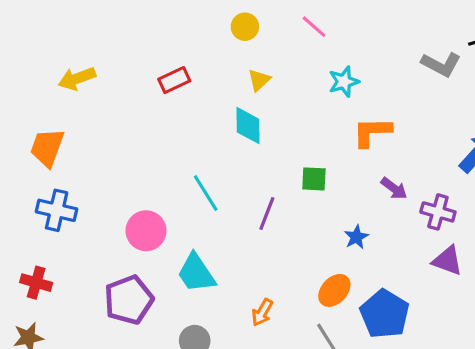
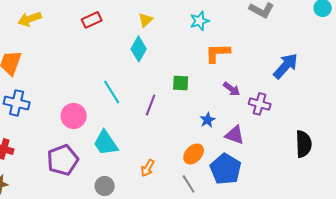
cyan diamond: (248, 126) -> (139, 49), turned 30
purple triangle: (447, 261) -> (235, 135), moved

